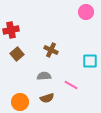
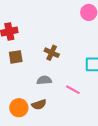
brown square: (17, 54) -> (16, 57), turned 32
brown semicircle: (47, 98) -> (39, 105), moved

